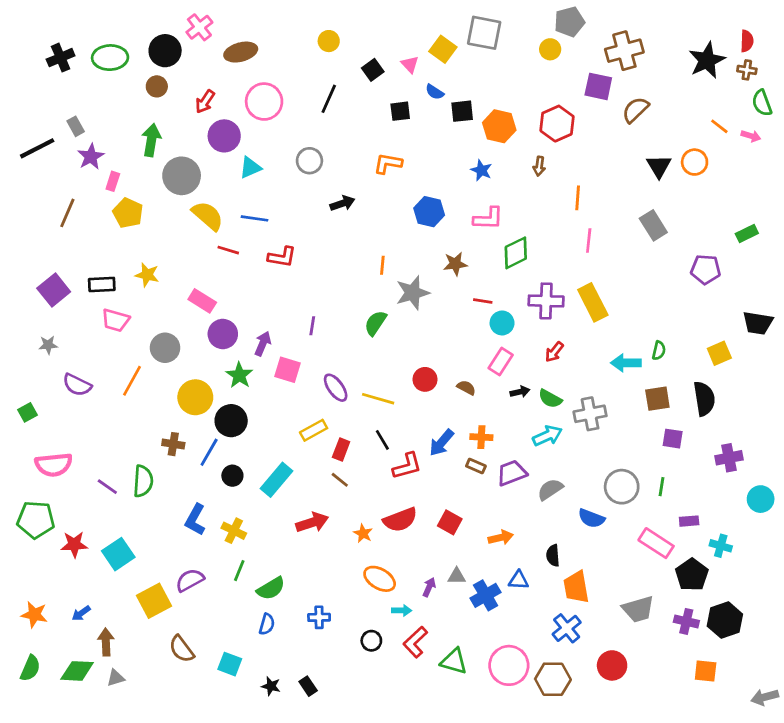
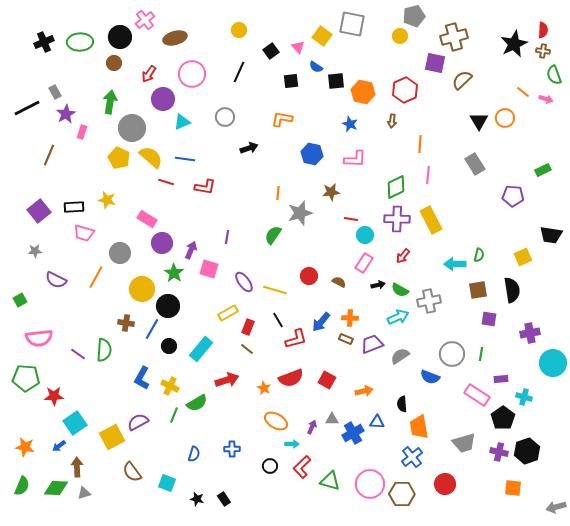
yellow pentagon: (128, 213) -> (119, 158), moved
green diamond: (516, 253) -> (396, 187), moved
cyan circle: (761, 499) -> (553, 363), size x1.4
cyan square: (118, 554) -> (75, 423), moved
green semicircle: (271, 588) -> (197, 403), moved

